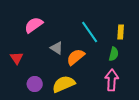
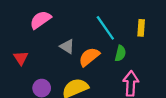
green semicircle: (114, 54) -> (120, 53), moved

